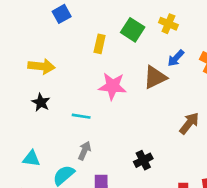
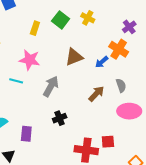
blue arrow: (176, 58) -> (102, 62), moved
pink star: (112, 86) -> (30, 60), moved
gray arrow: (85, 151) -> (51, 86), moved, size x1.5

